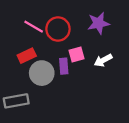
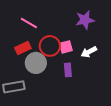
red circle: (58, 29) -> (50, 46), moved
purple rectangle: (64, 66) -> (68, 70), moved

